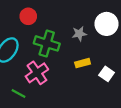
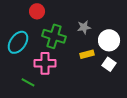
white circle: (107, 24) -> (109, 40), moved
pink cross: (37, 73) -> (45, 63), turned 35

